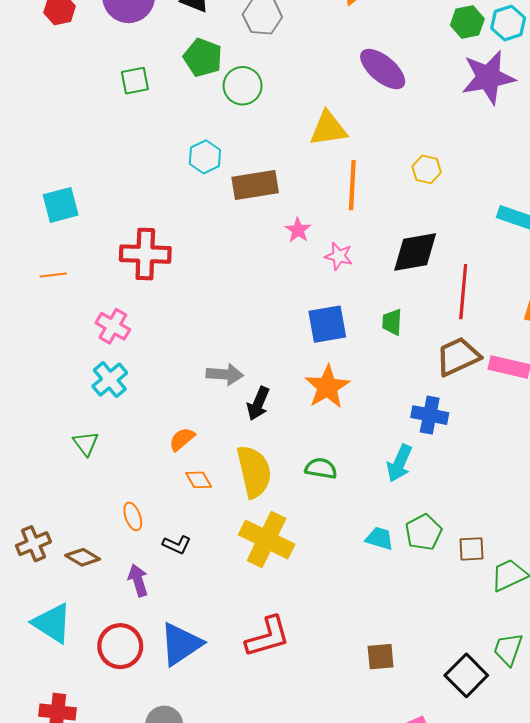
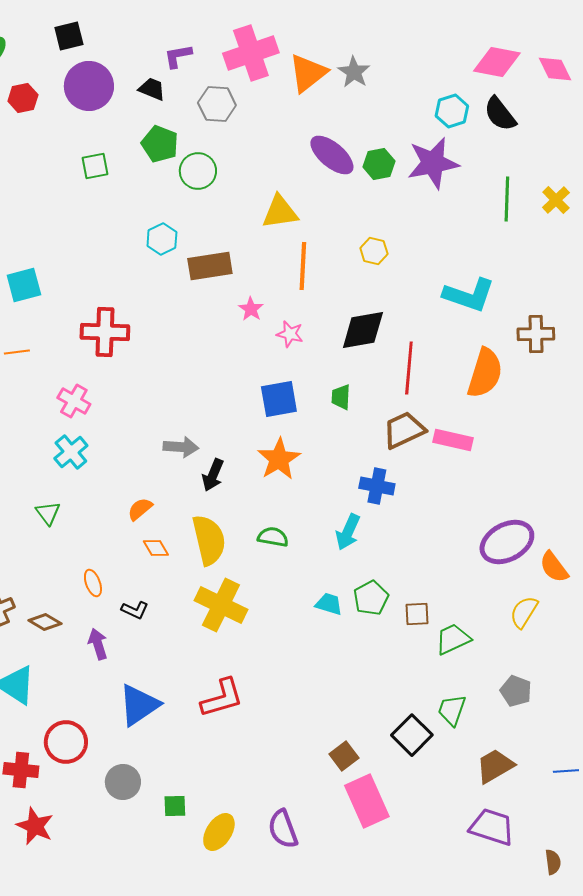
green hexagon: (467, 22) -> (379, 164), moved
red circle: (120, 646) -> (66, 742), moved
brown square: (381, 657) -> (344, 756), moved, turned -32

